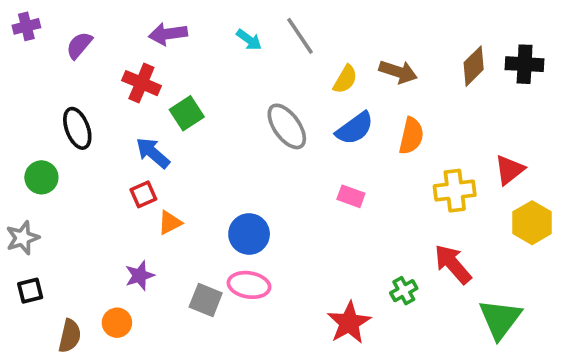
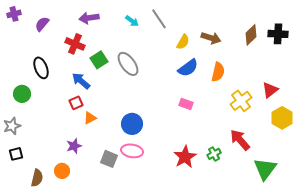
gray ellipse: (287, 126) -> (128, 64), moved
yellow cross: (455, 191) -> (241, 101), turned -30
red star: (349, 323) -> (185, 157), moved

